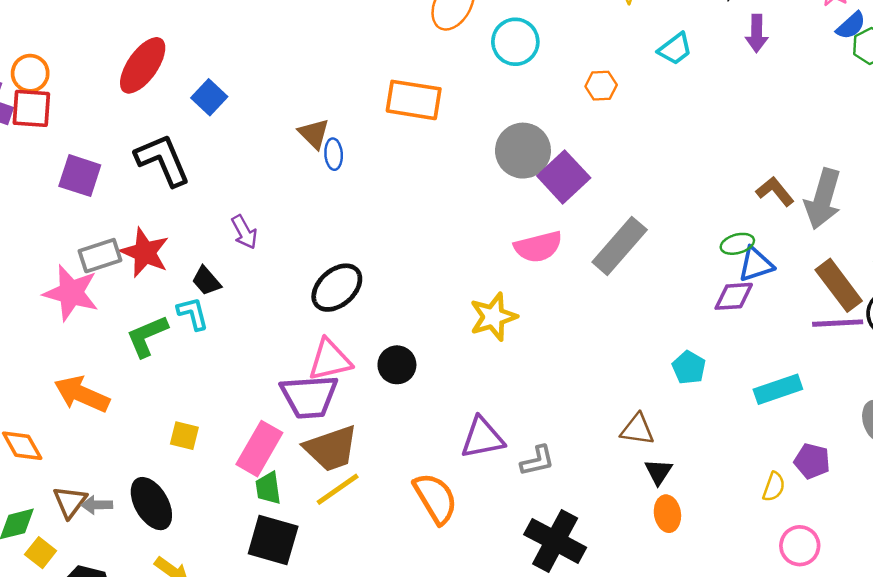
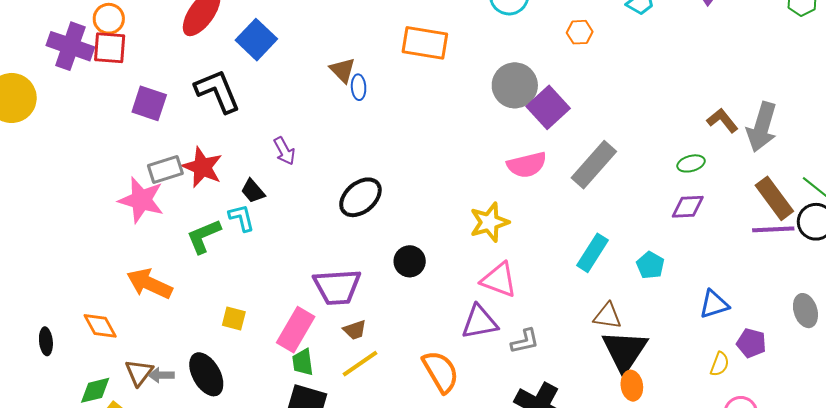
blue square: (209, 97) -> (256, 40), size x1.4
blue triangle: (756, 264) -> (714, 304), moved
pink triangle: (330, 360) -> (499, 280), moved, turned 33
cyan rectangle: (778, 389) -> (592, 253), moved, turned -39
brown trapezoid: (331, 448) -> (355, 330), size x0.5
black triangle: (658, 472) -> (625, 351), size x2.0

